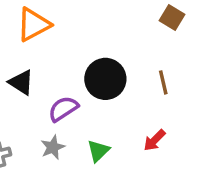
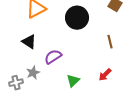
black circle: (105, 79) -> (77, 18), moved
gray star: (53, 147) -> (33, 73), moved

